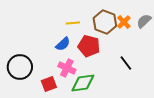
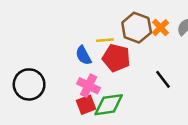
yellow line: (73, 23) -> (105, 40), moved
blue semicircle: (63, 44) -> (83, 55), turned 105
red square: (49, 84) -> (86, 105), moved

